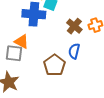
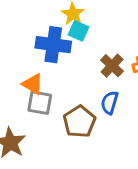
gray square: (14, 53) -> (40, 103), moved

